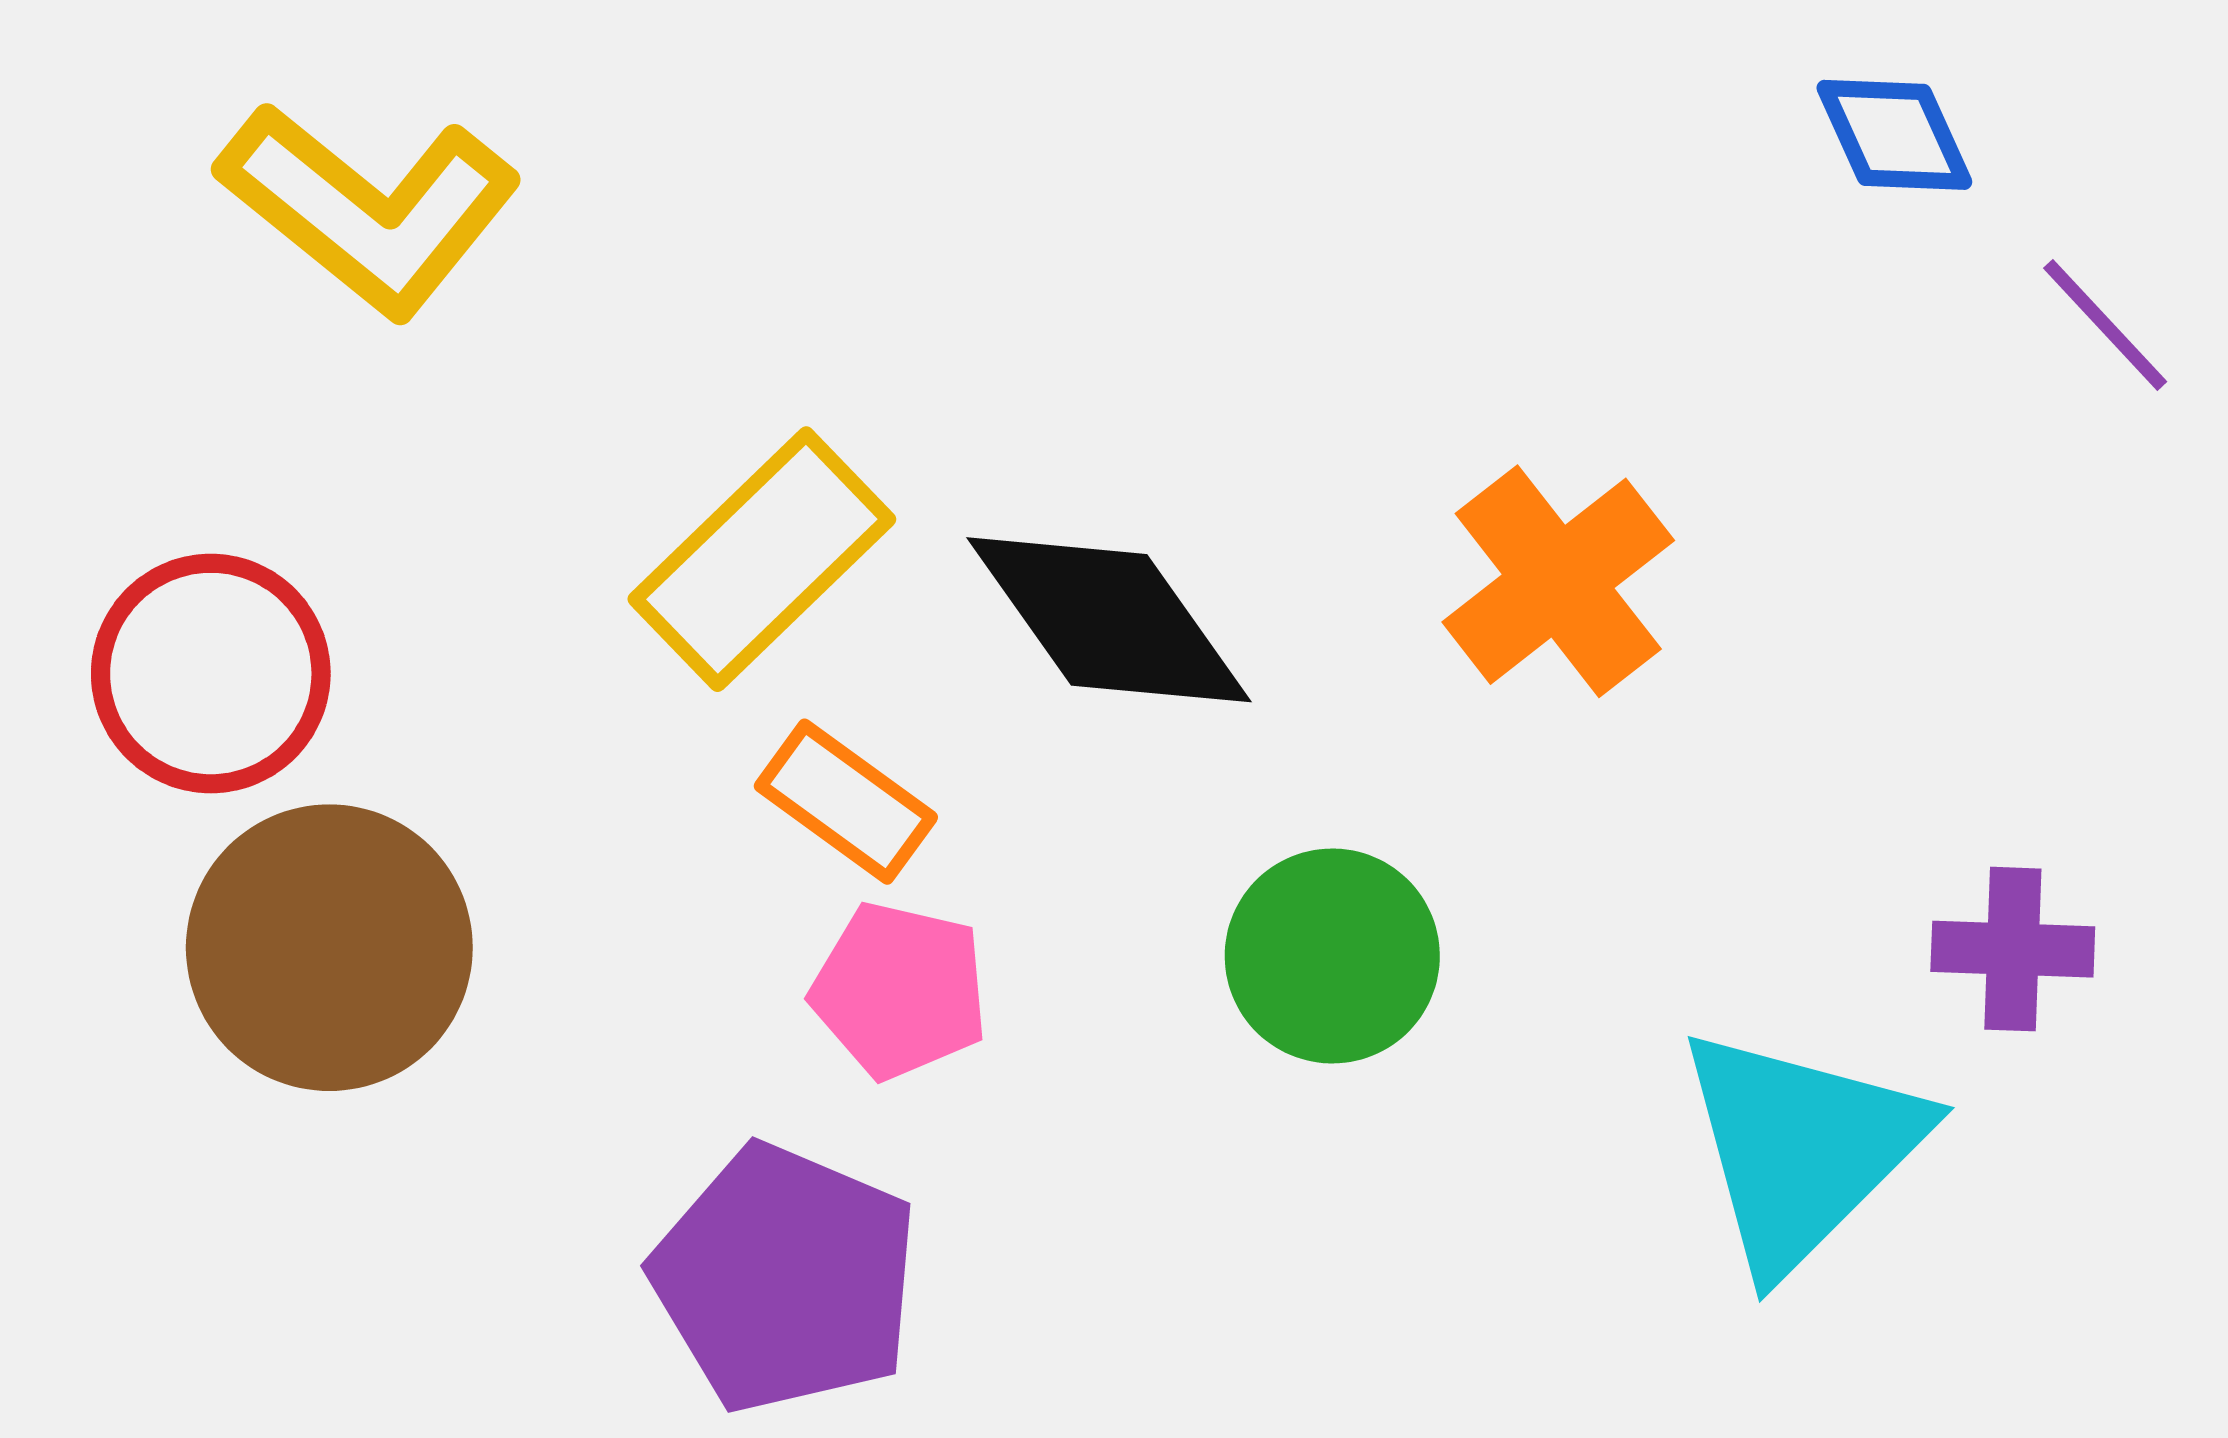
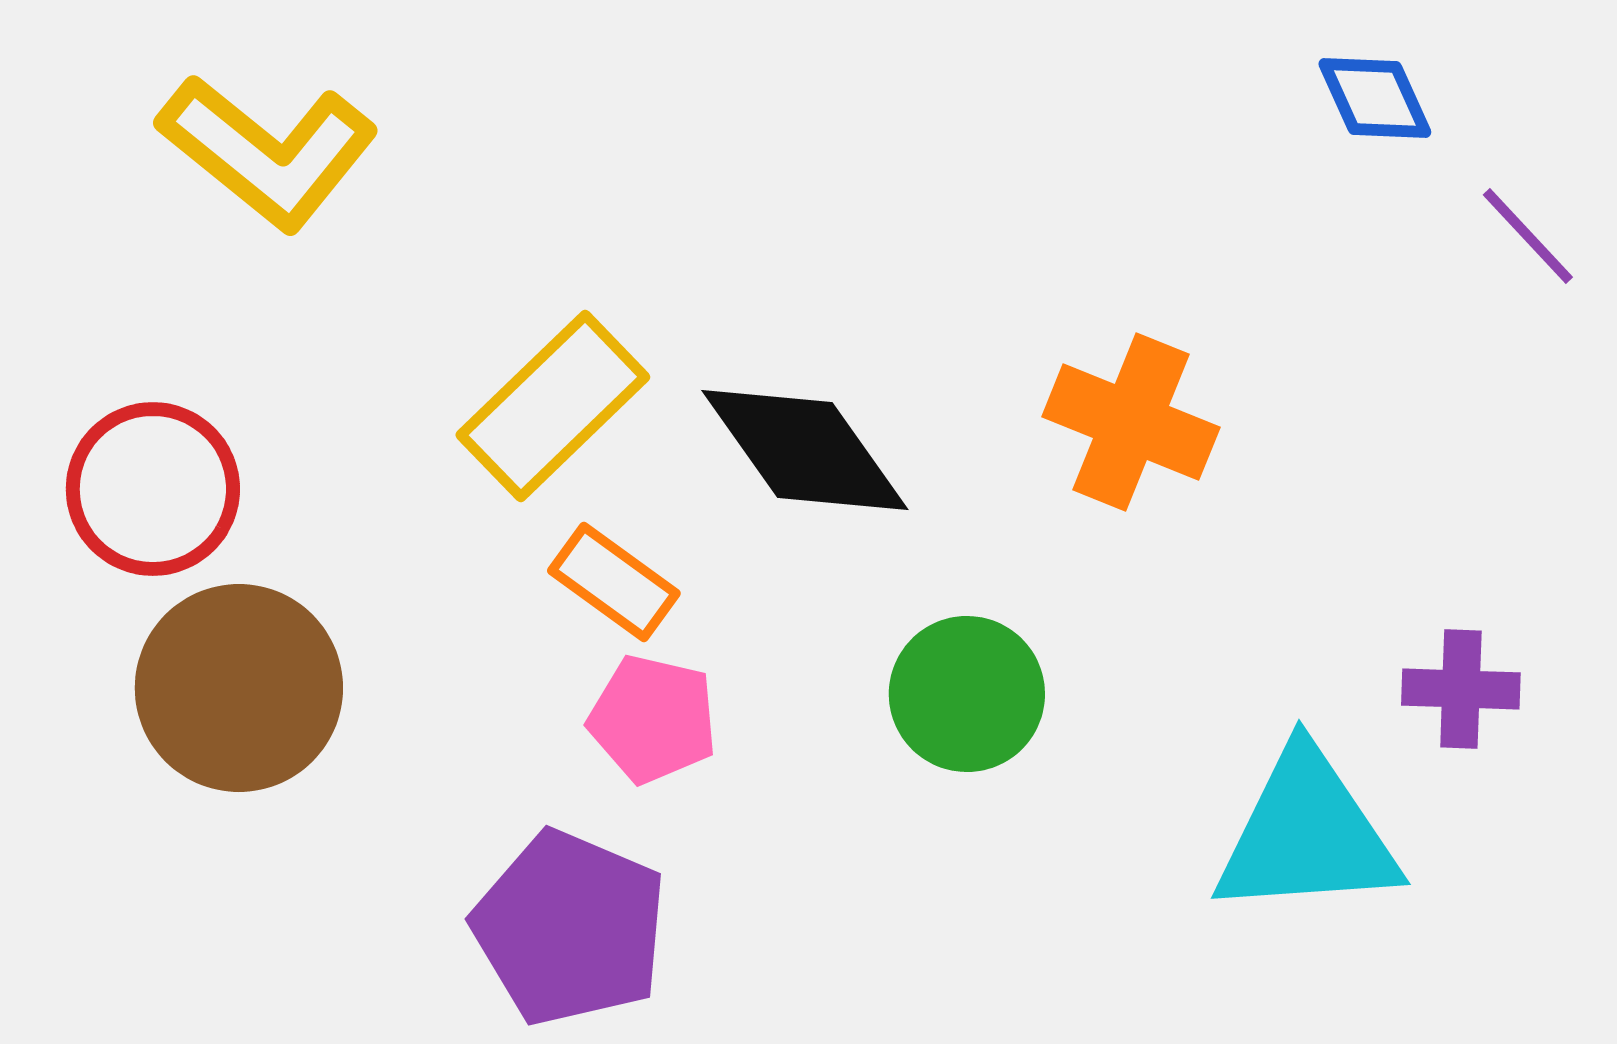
orange cross: (1558, 581) -> (1131, 422), turned -30
cyan triangle: (1801, 1149) -> (1307, 834), turned 41

